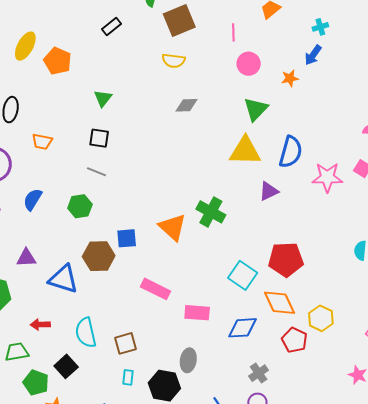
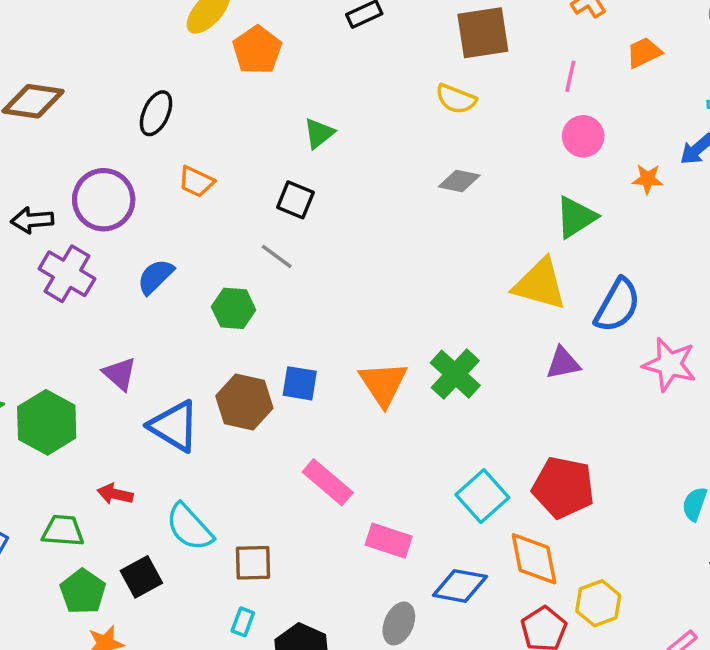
purple triangle: (26, 258) -> (120, 374), turned 30
cyan semicircle: (86, 333) -> (189, 527), turned -44
gray ellipse: (188, 360) -> (399, 623), moved

